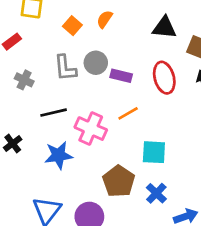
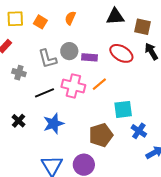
orange square: (72, 26) -> (40, 22), moved
red ellipse: (164, 78) -> (121, 53), turned -35
pink cross: (91, 129) -> (73, 86), moved
brown pentagon: (119, 181) -> (101, 135), turned 30
blue cross: (156, 193) -> (139, 131), moved

